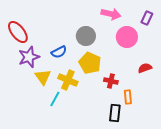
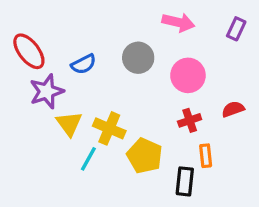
pink circle: (127, 37) -> (188, 75), moved
blue semicircle: (59, 52) -> (84, 64), moved
yellow pentagon: (90, 63) -> (145, 156), moved
red cross: (111, 81) -> (190, 120), moved, turned -32

